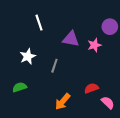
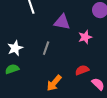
pink star: (94, 45) -> (85, 37), moved
white star: (28, 56) -> (15, 48), moved

